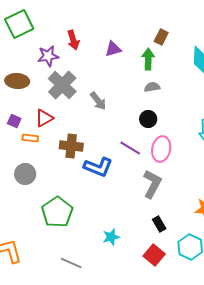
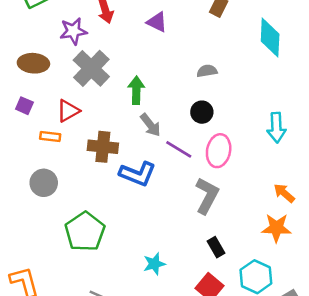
purple triangle: (113, 49) -> (157, 22), turned 42
green arrow: (148, 59) -> (136, 90), moved
gray arrow: (98, 101) -> (150, 125), moved
purple square: (14, 121) -> (24, 106), moved

